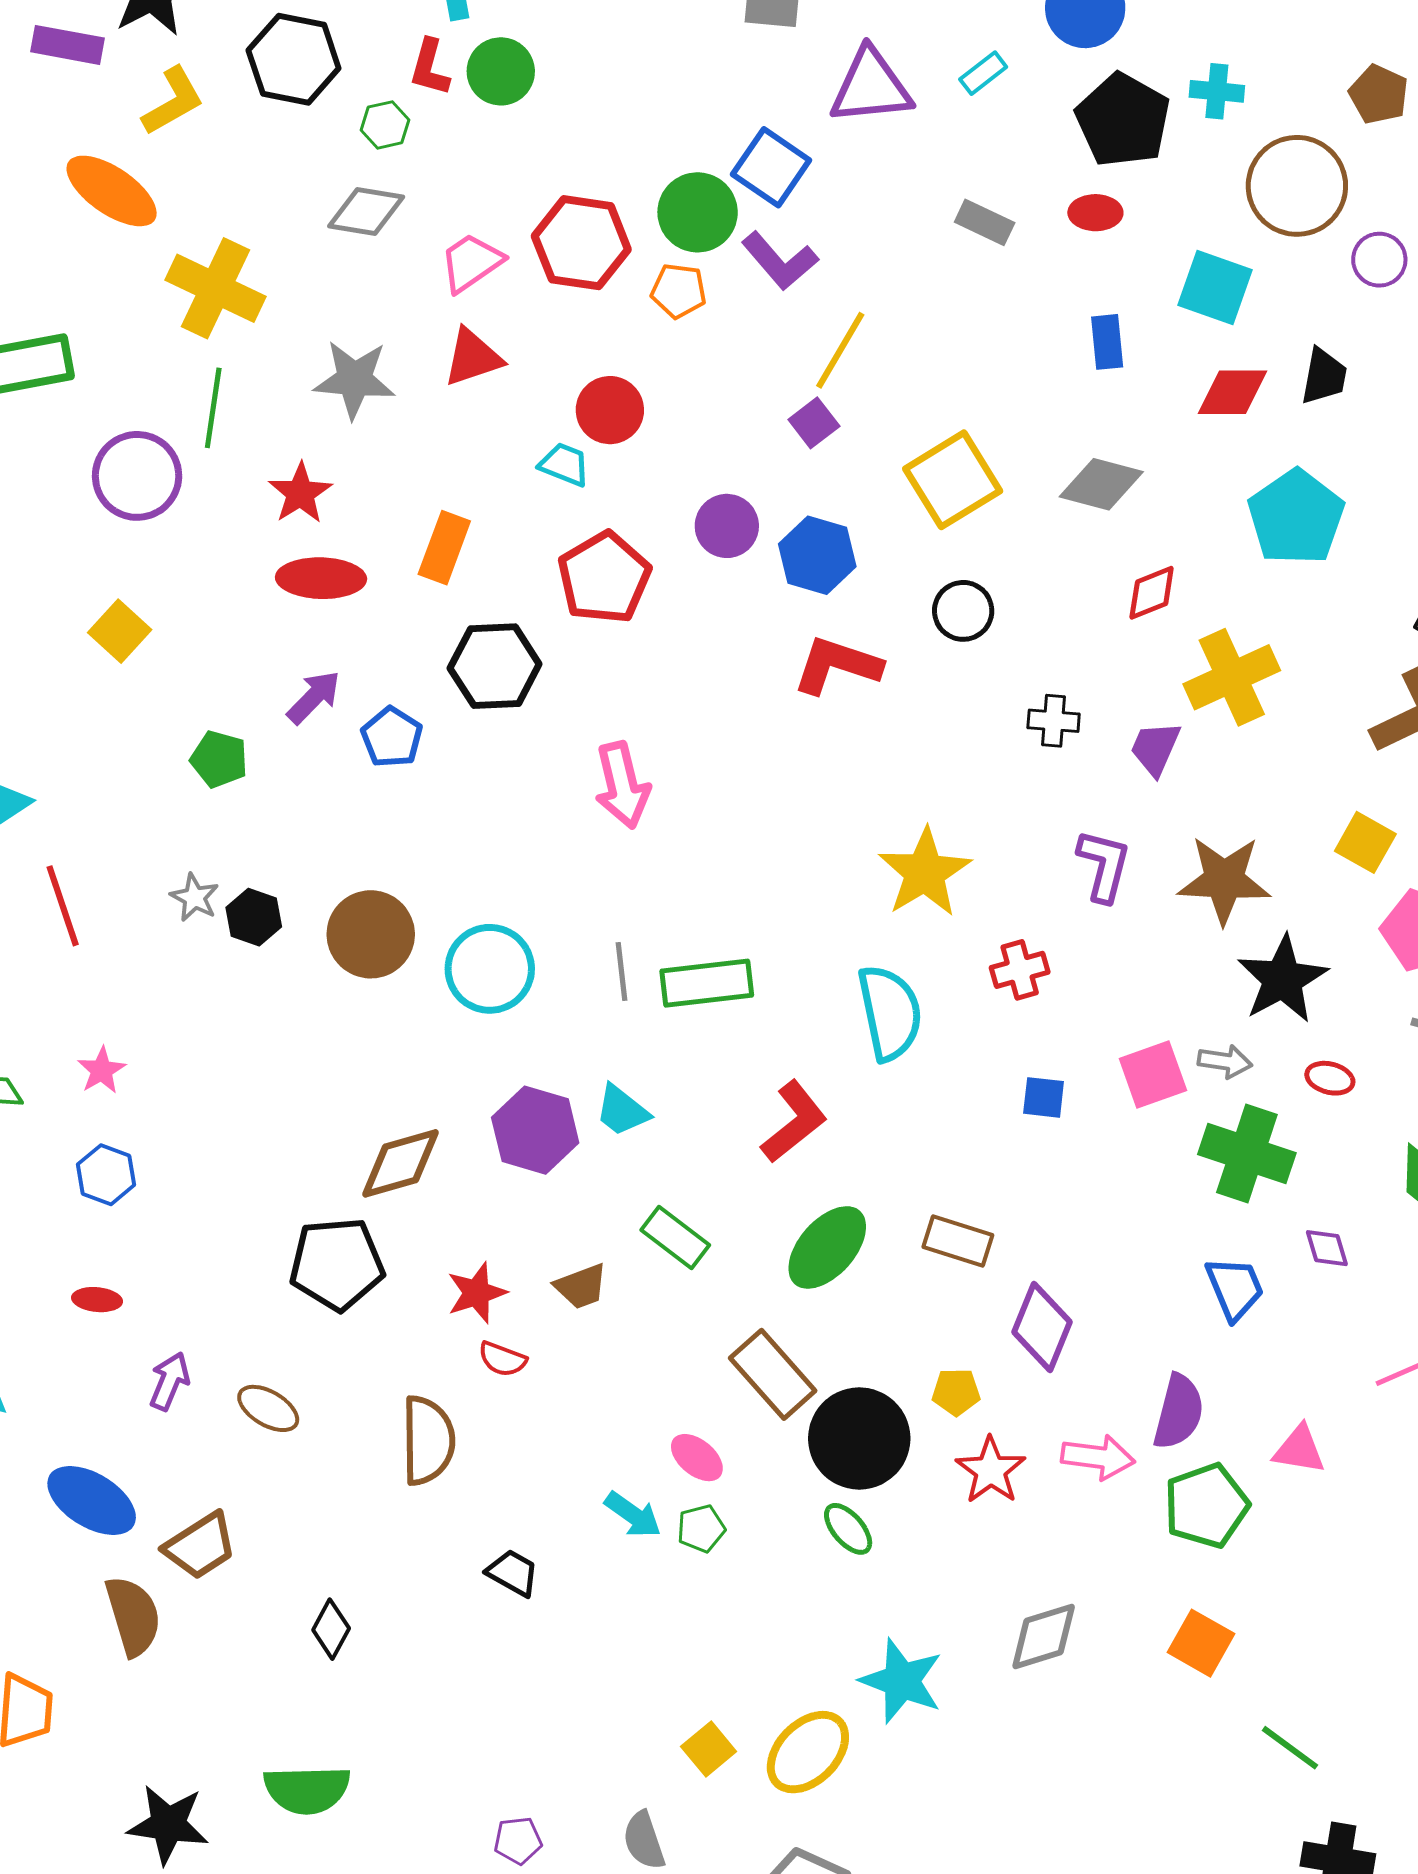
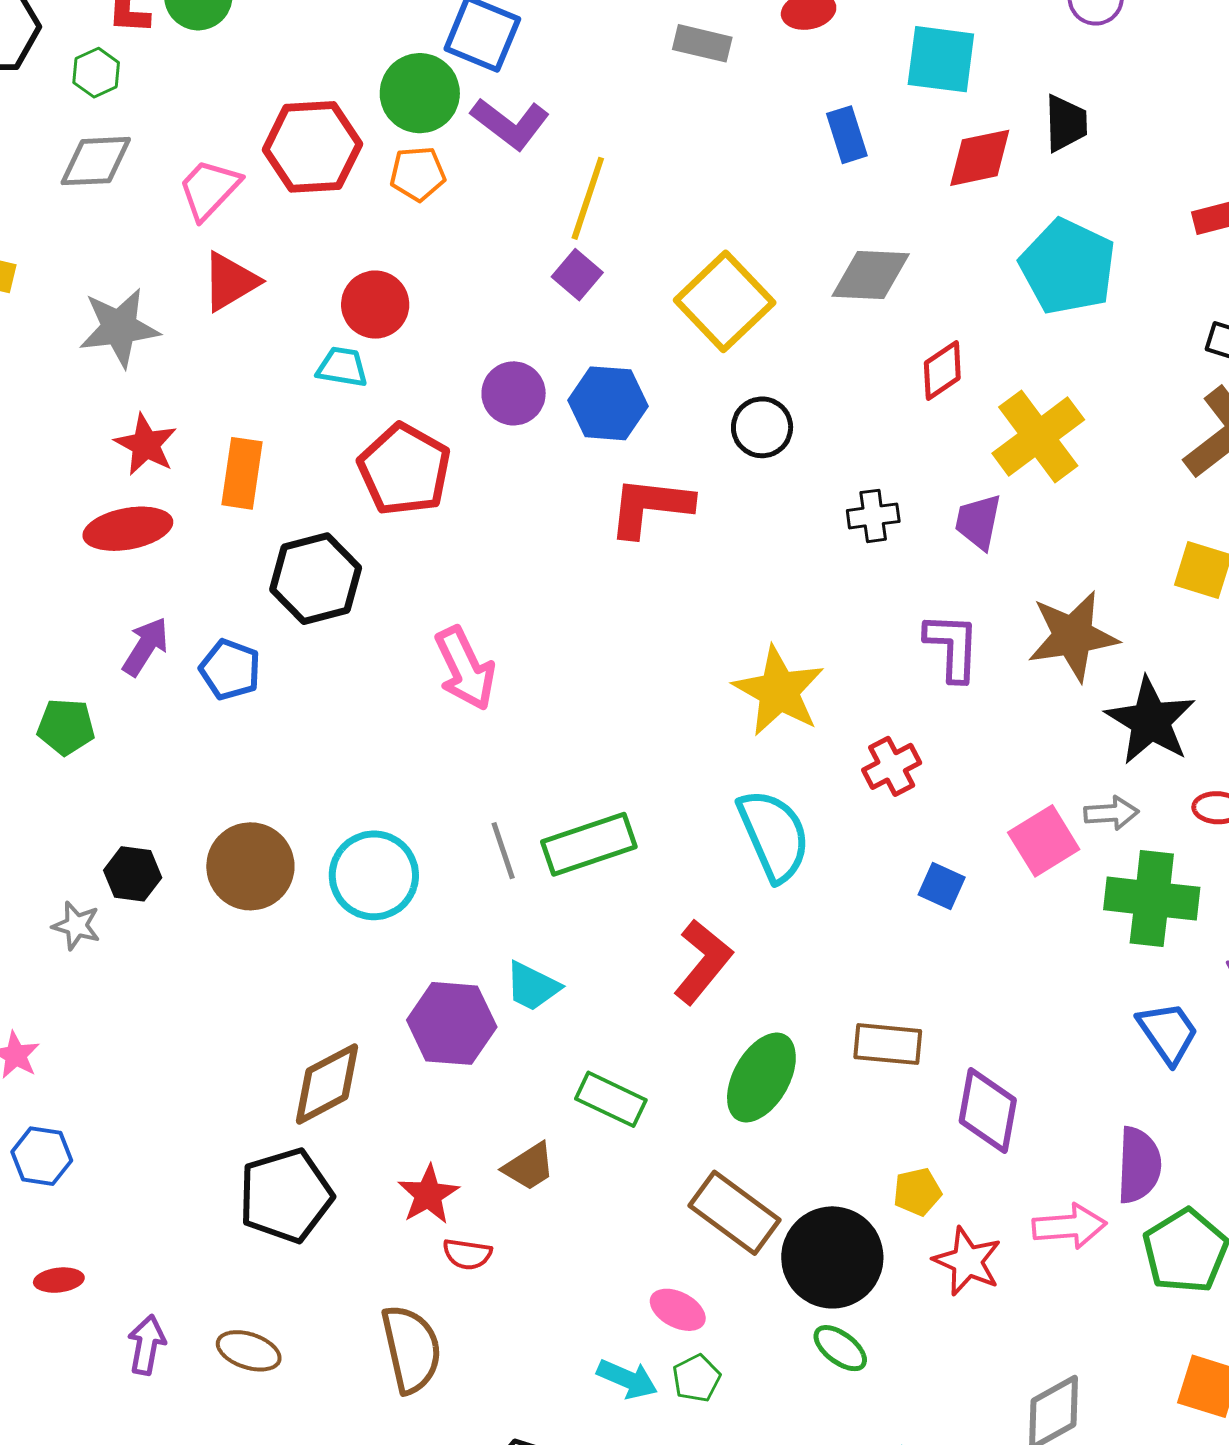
red star: (300, 493) -> (146, 445), moved
gray star: (195, 897) -> (76, 926), moved
blue square: (1044, 1097) -> (942, 886), turned 30

